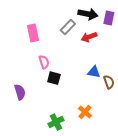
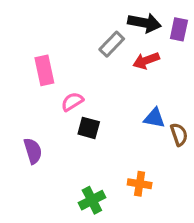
pink rectangle: (33, 33) -> (44, 70), moved
pink semicircle: (44, 62) -> (72, 102), turned -104
orange cross: (85, 112) -> (140, 184), turned -32

